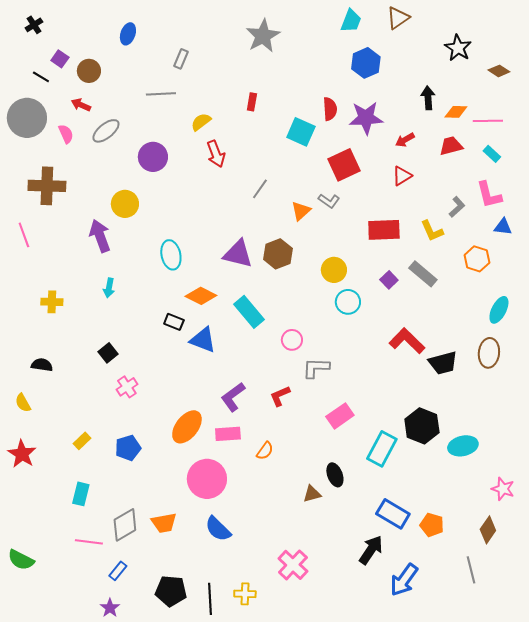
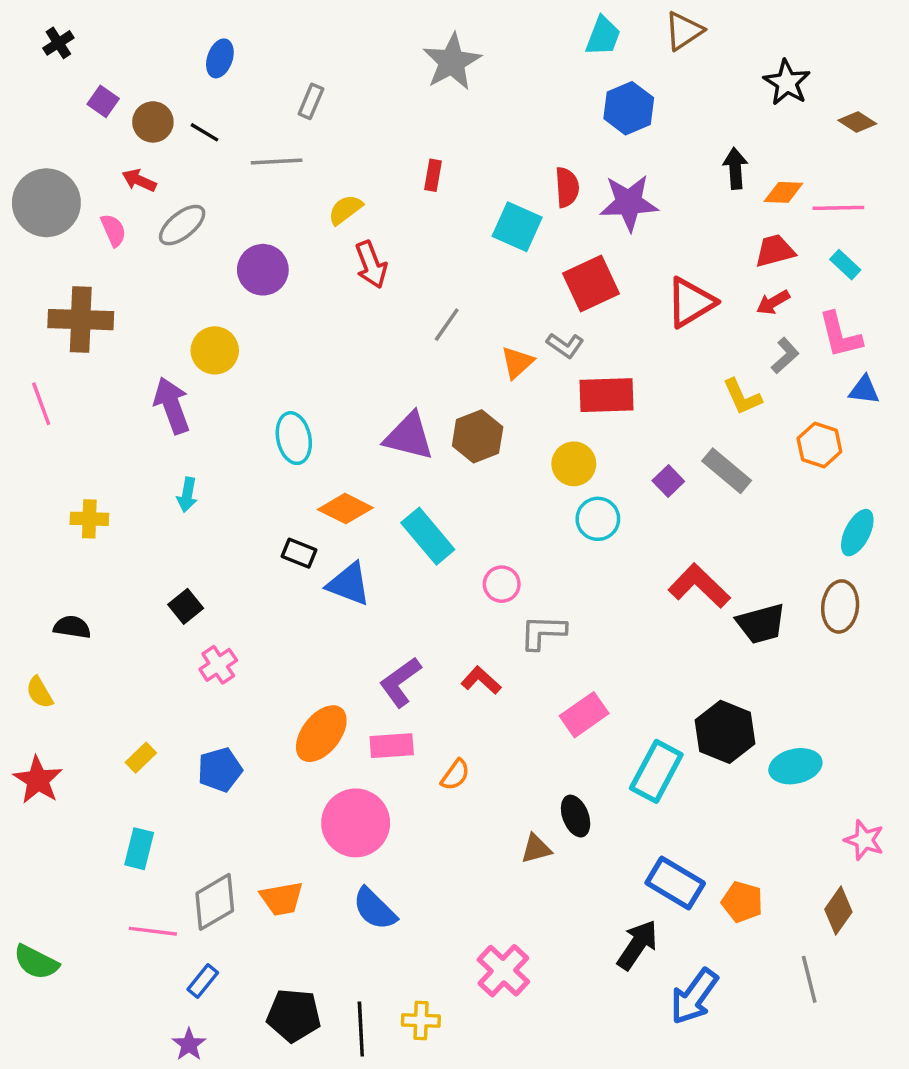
black line: (41, 77) -> (204, 132), moved
red arrow: (405, 140) -> (773, 302), moved
red triangle: (402, 176) -> (691, 302), size x1.5
red rectangle: (384, 230) -> (606, 395), moved
red L-shape: (280, 396) -> (481, 680), turned 65

